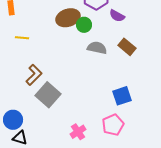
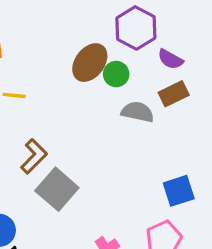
brown ellipse: (68, 18) -> (90, 63), turned -35
brown rectangle: (127, 47) -> (174, 94), moved, turned -66

